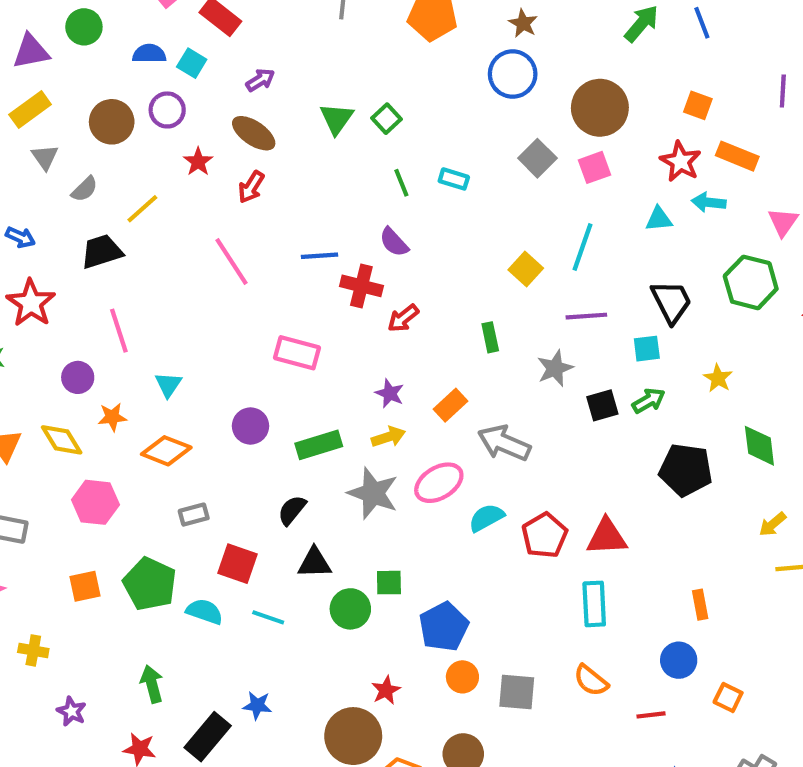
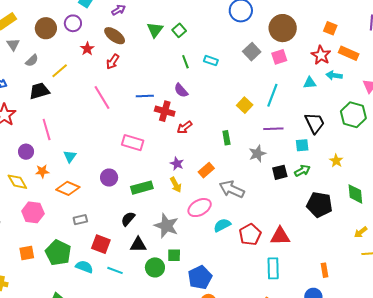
yellow arrow: (388, 437) -> (176, 185), turned 77
gray star: (373, 493) -> (166, 226), moved

